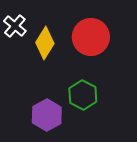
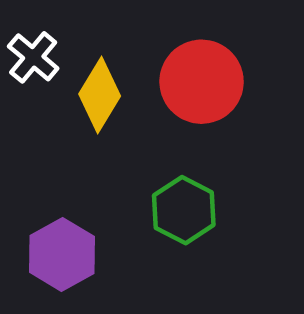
purple hexagon: (47, 115) -> (62, 254), moved

